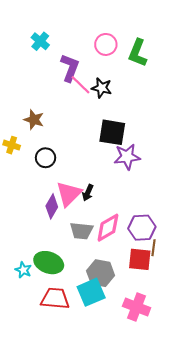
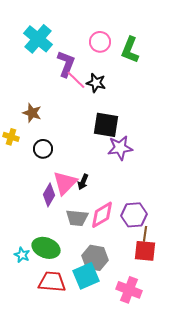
cyan cross: (40, 41) -> (38, 39), size x1.6
red square: (140, 259) -> (145, 251), moved

